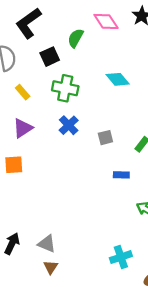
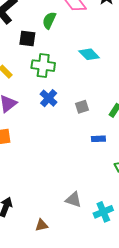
black square: (50, 57) -> (27, 38), turned 36
gray triangle: (47, 244) -> (73, 200), moved
brown triangle: (51, 267) -> (42, 225), turned 48

